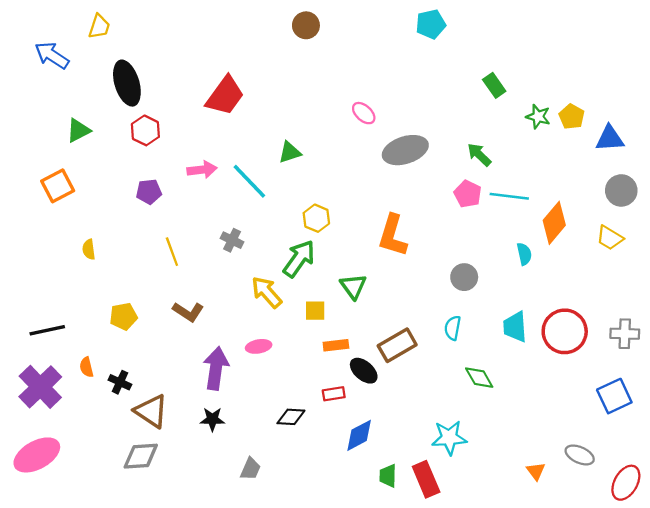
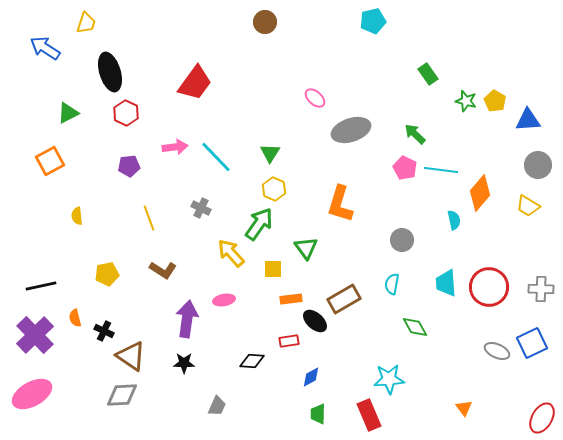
green triangle: (290, 152) -> (270, 153), moved, turned -40
blue diamond: (359, 435) -> (311, 377), size x0.7
gray ellipse: (580, 455) -> (497, 351), moved
green trapezoid: (388, 476) -> (318, 414), moved

